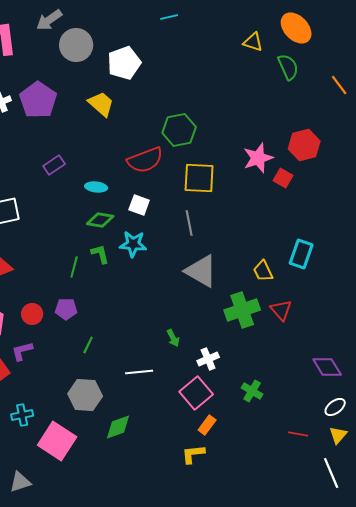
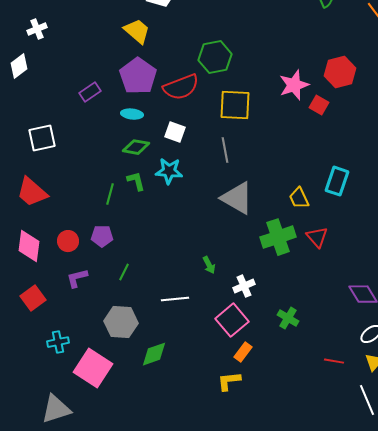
purple pentagon: (38, 100) -> (138, 76), moved
purple L-shape: (22, 351) -> (77, 278), moved
gray triangle: (20, 482) -> (56, 409), size x1.4

